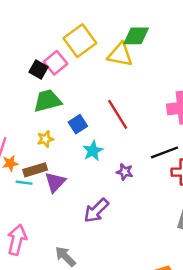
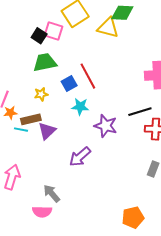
pink square: (55, 63) -> (54, 31), turned -36
red line: (118, 114) -> (88, 76), moved
cyan star: (93, 151) -> (80, 107), turned 30
purple star: (125, 172) -> (106, 126), size x1.6

